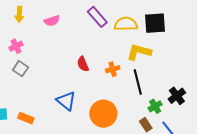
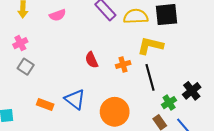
orange rectangle: (26, 118) -> (45, 104), moved

